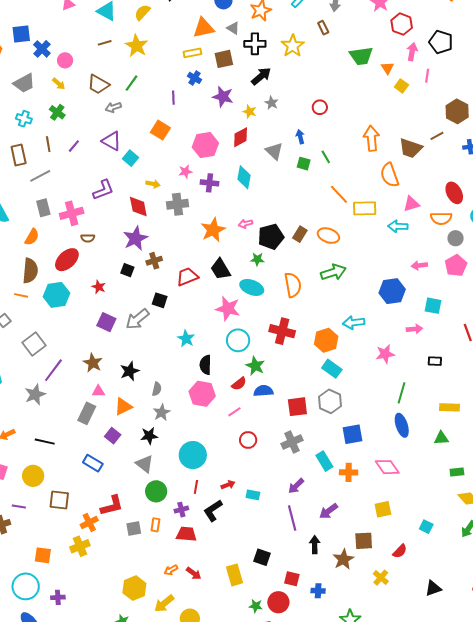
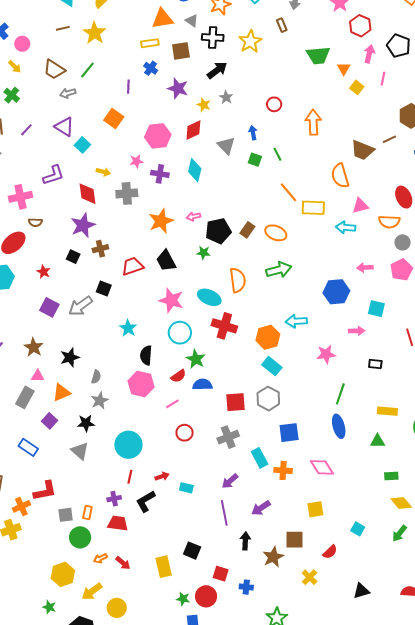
orange arrow: (371, 138) -> (313, 122), moved
cyan ellipse: (252, 287) -> (209, 297), moved
green circle: (156, 491) -> (80, 537), moved

